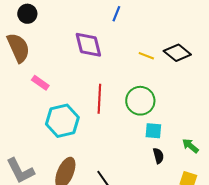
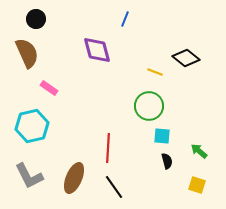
yellow line: (146, 56) -> (155, 72), moved
red line: (99, 99) -> (108, 148), moved
cyan hexagon: (62, 121) -> (32, 126), moved

